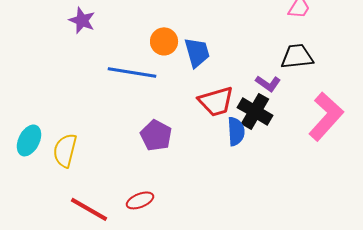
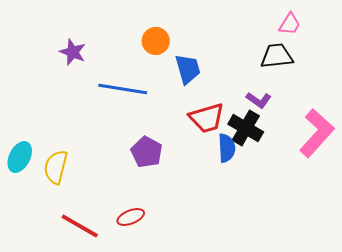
purple star: (82, 20) -> (73, 52), moved
orange circle: (164, 41) -> (156, 41), moved
black trapezoid: (297, 56) -> (277, 56), moved

